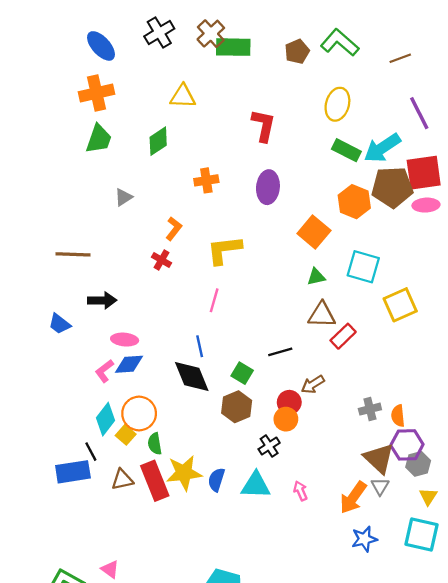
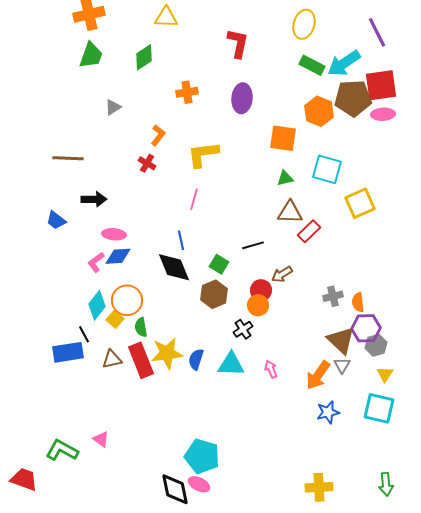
orange square: (314, 232) -> (283, 138), turned -32

